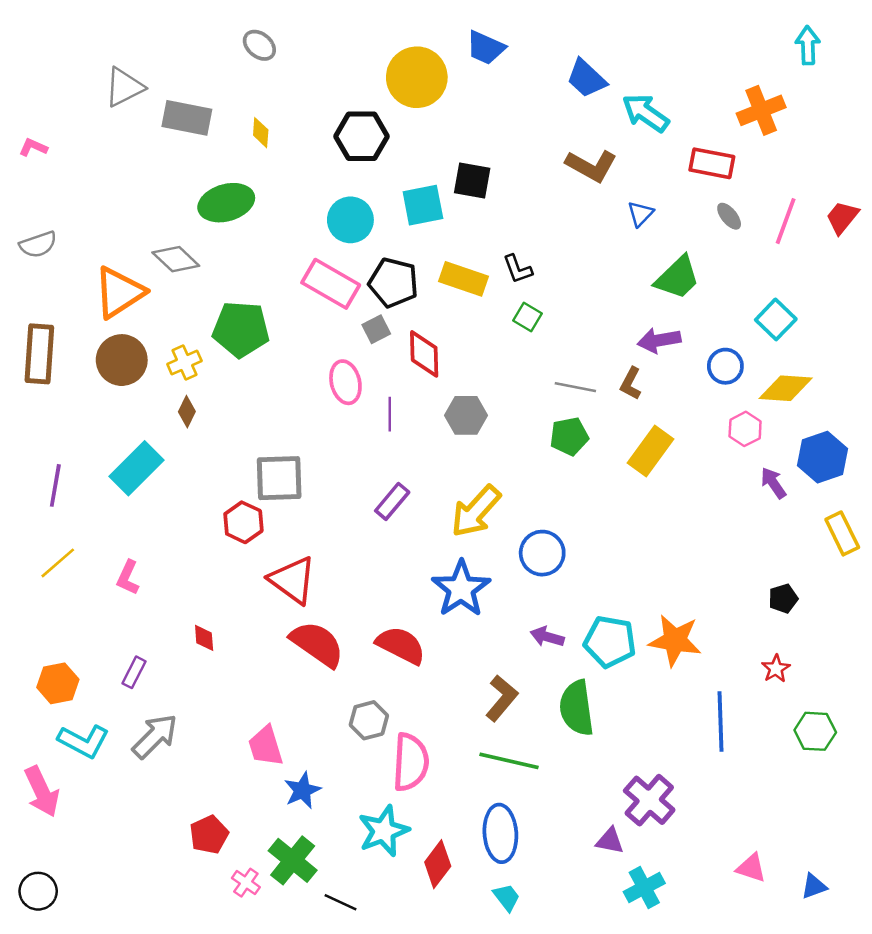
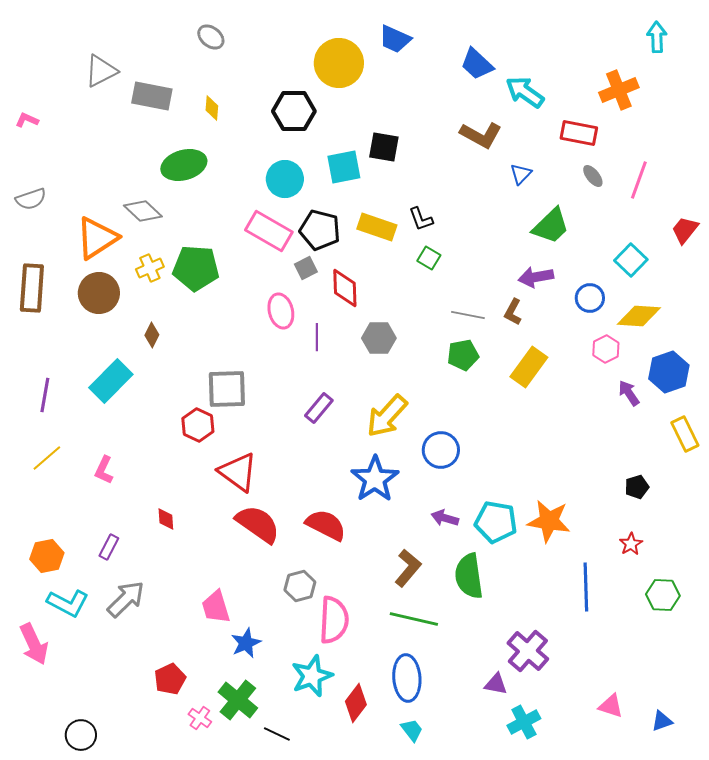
red trapezoid: (842, 217) -> (685, 230), moved
yellow cross: (184, 362) -> (150, 268), moved
black circle: (38, 891) -> (81, 735), moved

